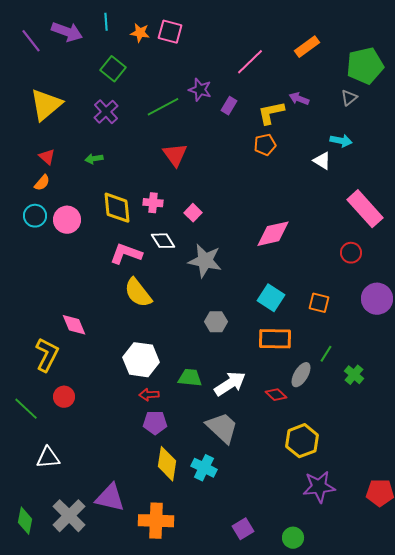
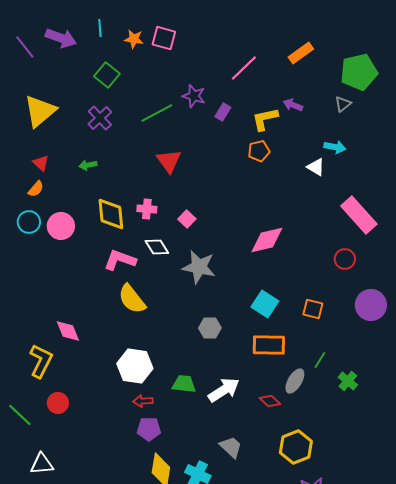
gray trapezoid: (222, 428) -> (231, 447), moved, size x0.7

